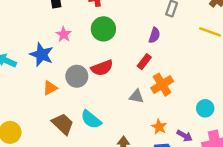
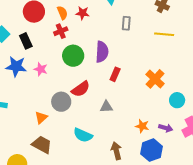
purple semicircle: (154, 35) -> (102, 52), moved, size x1.5
blue star: (42, 55) -> (16, 66), moved
orange cross: (162, 85) -> (155, 79), moved
gray triangle: (136, 96) -> (106, 107), moved
brown trapezoid: (63, 124) -> (42, 145), moved

